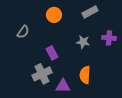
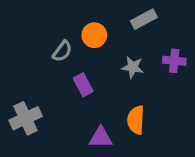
orange circle: (54, 15) -> (94, 35), moved
gray semicircle: (23, 32) -> (62, 51), moved
gray cross: (42, 74) -> (26, 118), moved

